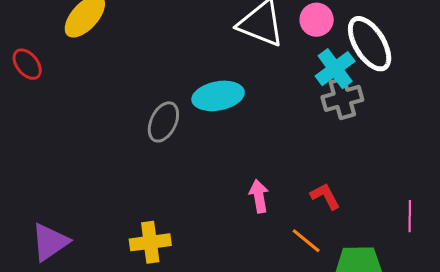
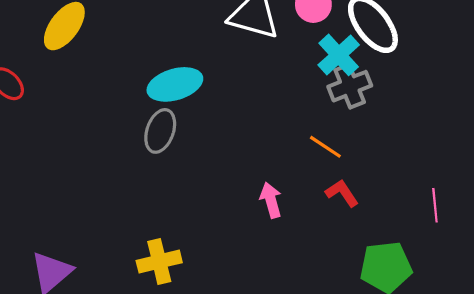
cyan ellipse: (218, 96) -> (175, 84), moved
orange line: (306, 241) -> (325, 147), moved

